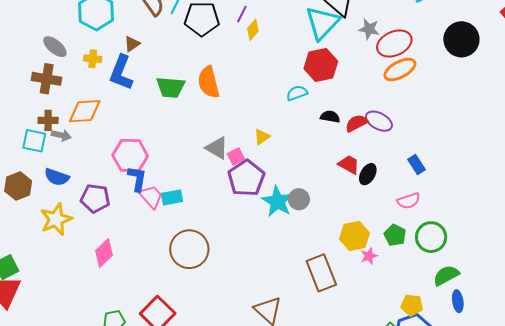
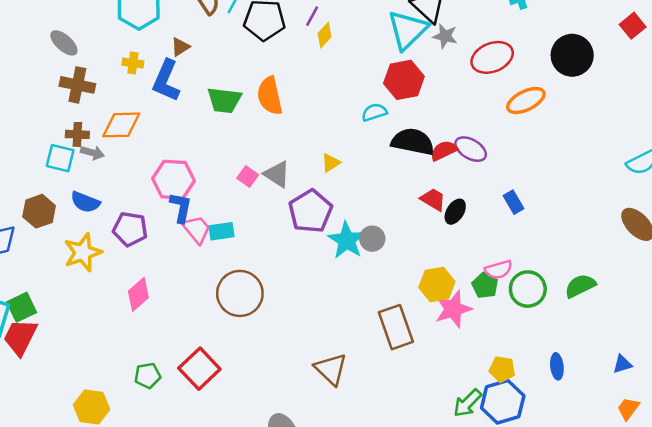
gray star: (369, 29) -> (445, 36), moved
gray ellipse: (55, 47) -> (64, 43), moved
orange ellipse: (400, 69) -> (526, 101), moved
black semicircle: (330, 117) -> (413, 142), size x1.8
pink square: (236, 157) -> (248, 177), moved, turned -30
pink semicircle: (409, 201) -> (498, 270), moved
pink star: (369, 256) -> (453, 309), size x1.8
green semicircle: (446, 275) -> (580, 286), moved

